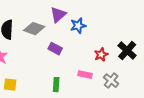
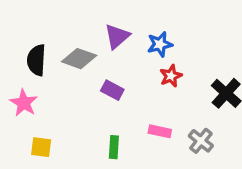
blue star: (78, 26) -> (160, 44), moved
red star: (101, 55) -> (171, 76), moved

